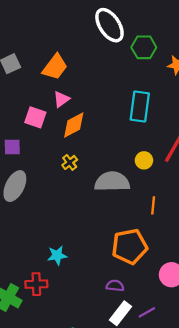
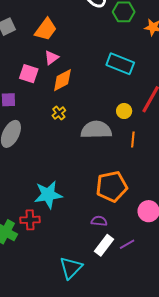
cyan rectangle: (140, 107) -> (120, 64), turned -76
orange line: (153, 205) -> (133, 139), moved
cyan star: (57, 255) -> (48, 195), size x1.6

